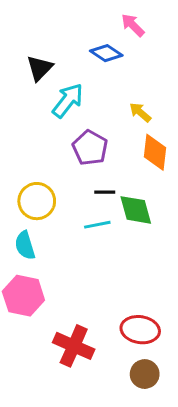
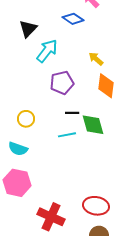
purple pentagon: (90, 148) -> (62, 83), turned 30
yellow circle: (37, 201) -> (26, 119), size x0.7
cyan semicircle: (25, 245) -> (18, 149), turned -54

